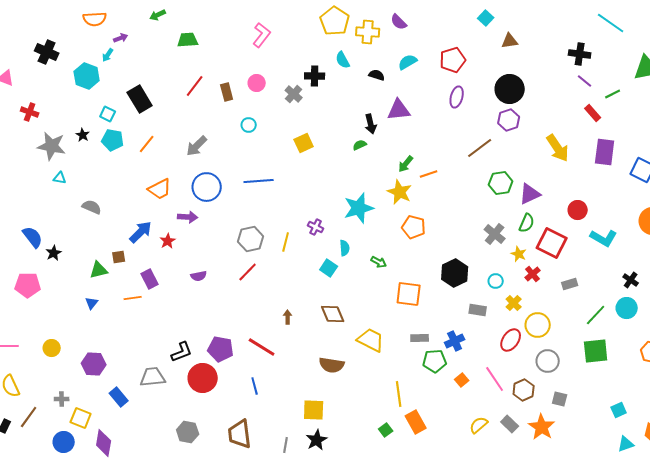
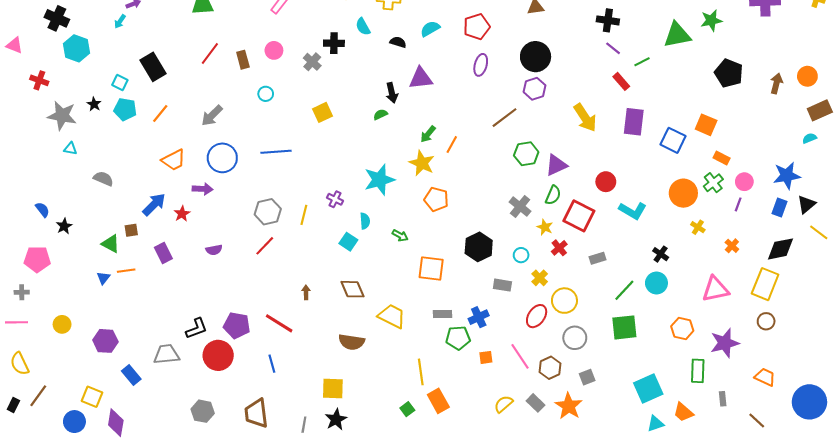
cyan hexagon: (87, 76) -> (77, 48), moved
orange line: (429, 174) -> (452, 144), turned -42
blue semicircle: (33, 237) -> (42, 210), size x0.7
green triangle: (99, 270) -> (111, 244), turned 42
orange line: (133, 298) -> (126, 271), moved
orange square: (462, 380) -> (486, 357), turned 32
gray cross: (62, 399) -> (22, 292), moved
gray square: (560, 399) -> (587, 377), turned -35
cyan square: (619, 410) -> (648, 388), size x1.8

